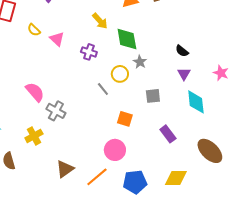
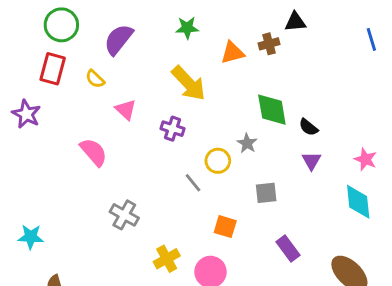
yellow arrow: (100, 21) -> (189, 83), size x1.5
yellow semicircle: (34, 30) -> (95, 79), moved
green diamond: (127, 39) -> (272, 110), moved
pink semicircle: (35, 92) -> (94, 152), moved
cyan diamond: (196, 102) -> (358, 202), moved
yellow cross: (34, 136) -> (167, 259), moved

